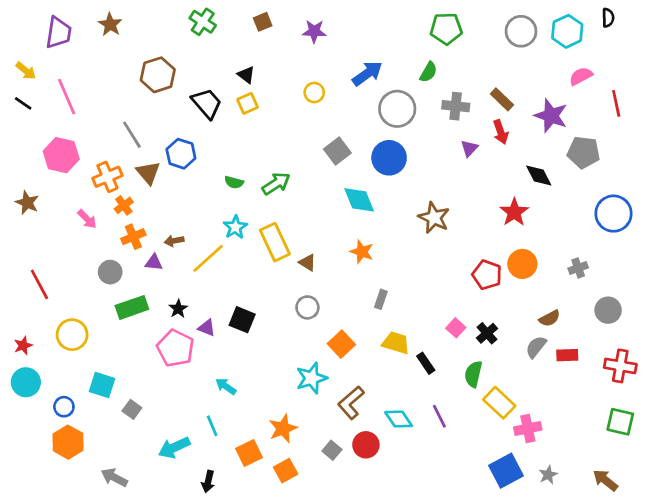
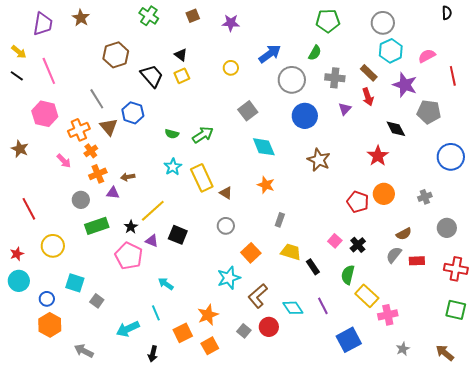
cyan hexagon: (567, 31) -> (391, 51), moved
blue circle: (389, 158) -> (305, 116), moved
yellow line: (208, 258) -> (153, 211), moved
blue square: (506, 471) -> (349, 340), moved

